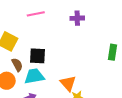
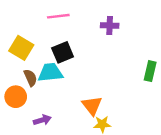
black square: (37, 56) -> (63, 52), moved, turned -30
cyan trapezoid: (34, 76) -> (50, 72), moved

